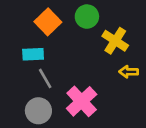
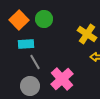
green circle: (87, 17) -> (44, 19), moved
orange square: (48, 22) -> (19, 20), moved

